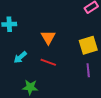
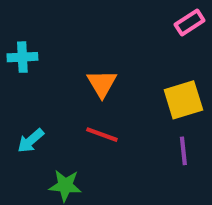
cyan arrow: (20, 57) -> (31, 141), moved

